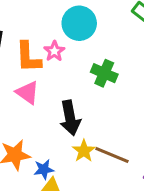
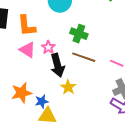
pink star: (54, 51) -> (48, 47), moved
brown line: (112, 155) -> (84, 57), moved

